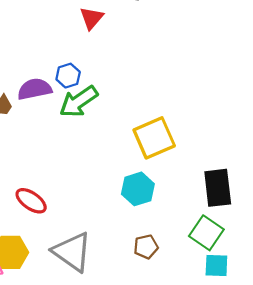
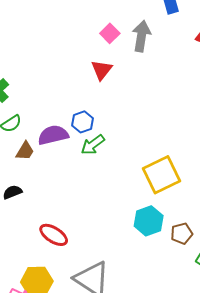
green arrow: (79, 102) -> (93, 145), size x0.7
brown pentagon: (146, 247) -> (182, 234), moved

